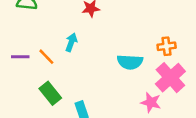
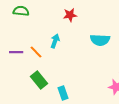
cyan semicircle: (130, 62) -> (100, 40), moved

